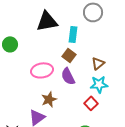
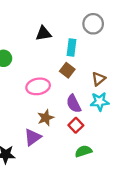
black triangle: (47, 21) -> (43, 33), size x0.7
purple semicircle: (68, 76) -> (74, 104), moved
red square: (91, 103) -> (76, 125), moved

